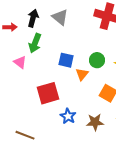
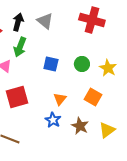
orange triangle: (82, 74) -> (60, 99), moved
red square: (48, 93) -> (17, 97), moved
brown star: (95, 122) -> (80, 126), turned 30

